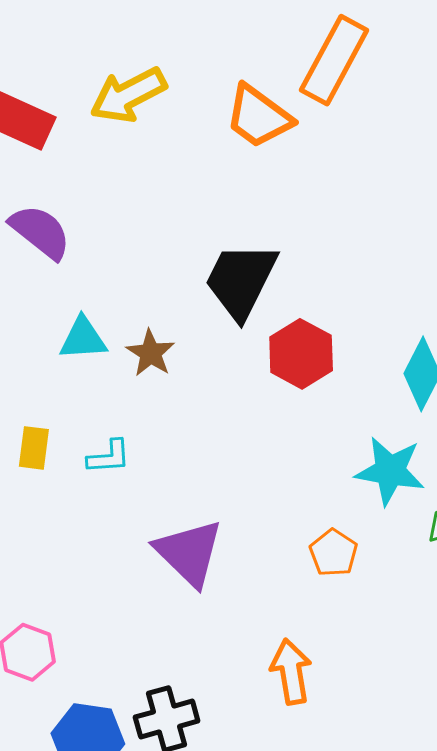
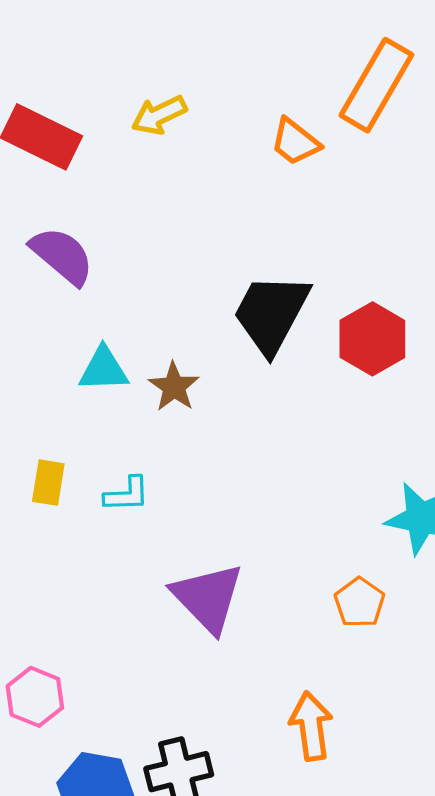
yellow arrow: (128, 95) -> (159, 115), size x0.7
orange trapezoid: (258, 116) -> (295, 142), size x0.7
red hexagon: (301, 354) -> (372, 339), moved

